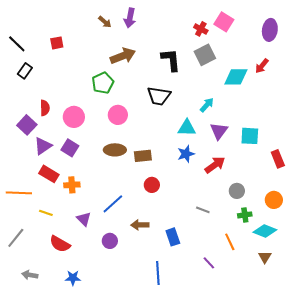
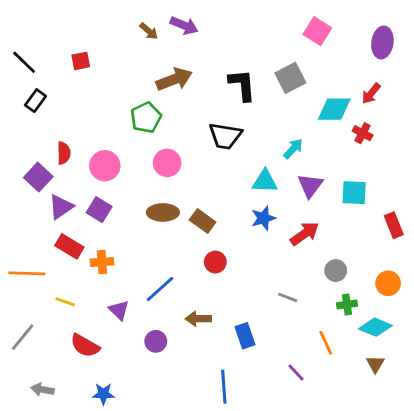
purple arrow: (130, 18) -> (184, 25), turned -78
red cross: (201, 29) -> (363, 133), moved
brown rectangle: (143, 156) -> (203, 221), turned 42

